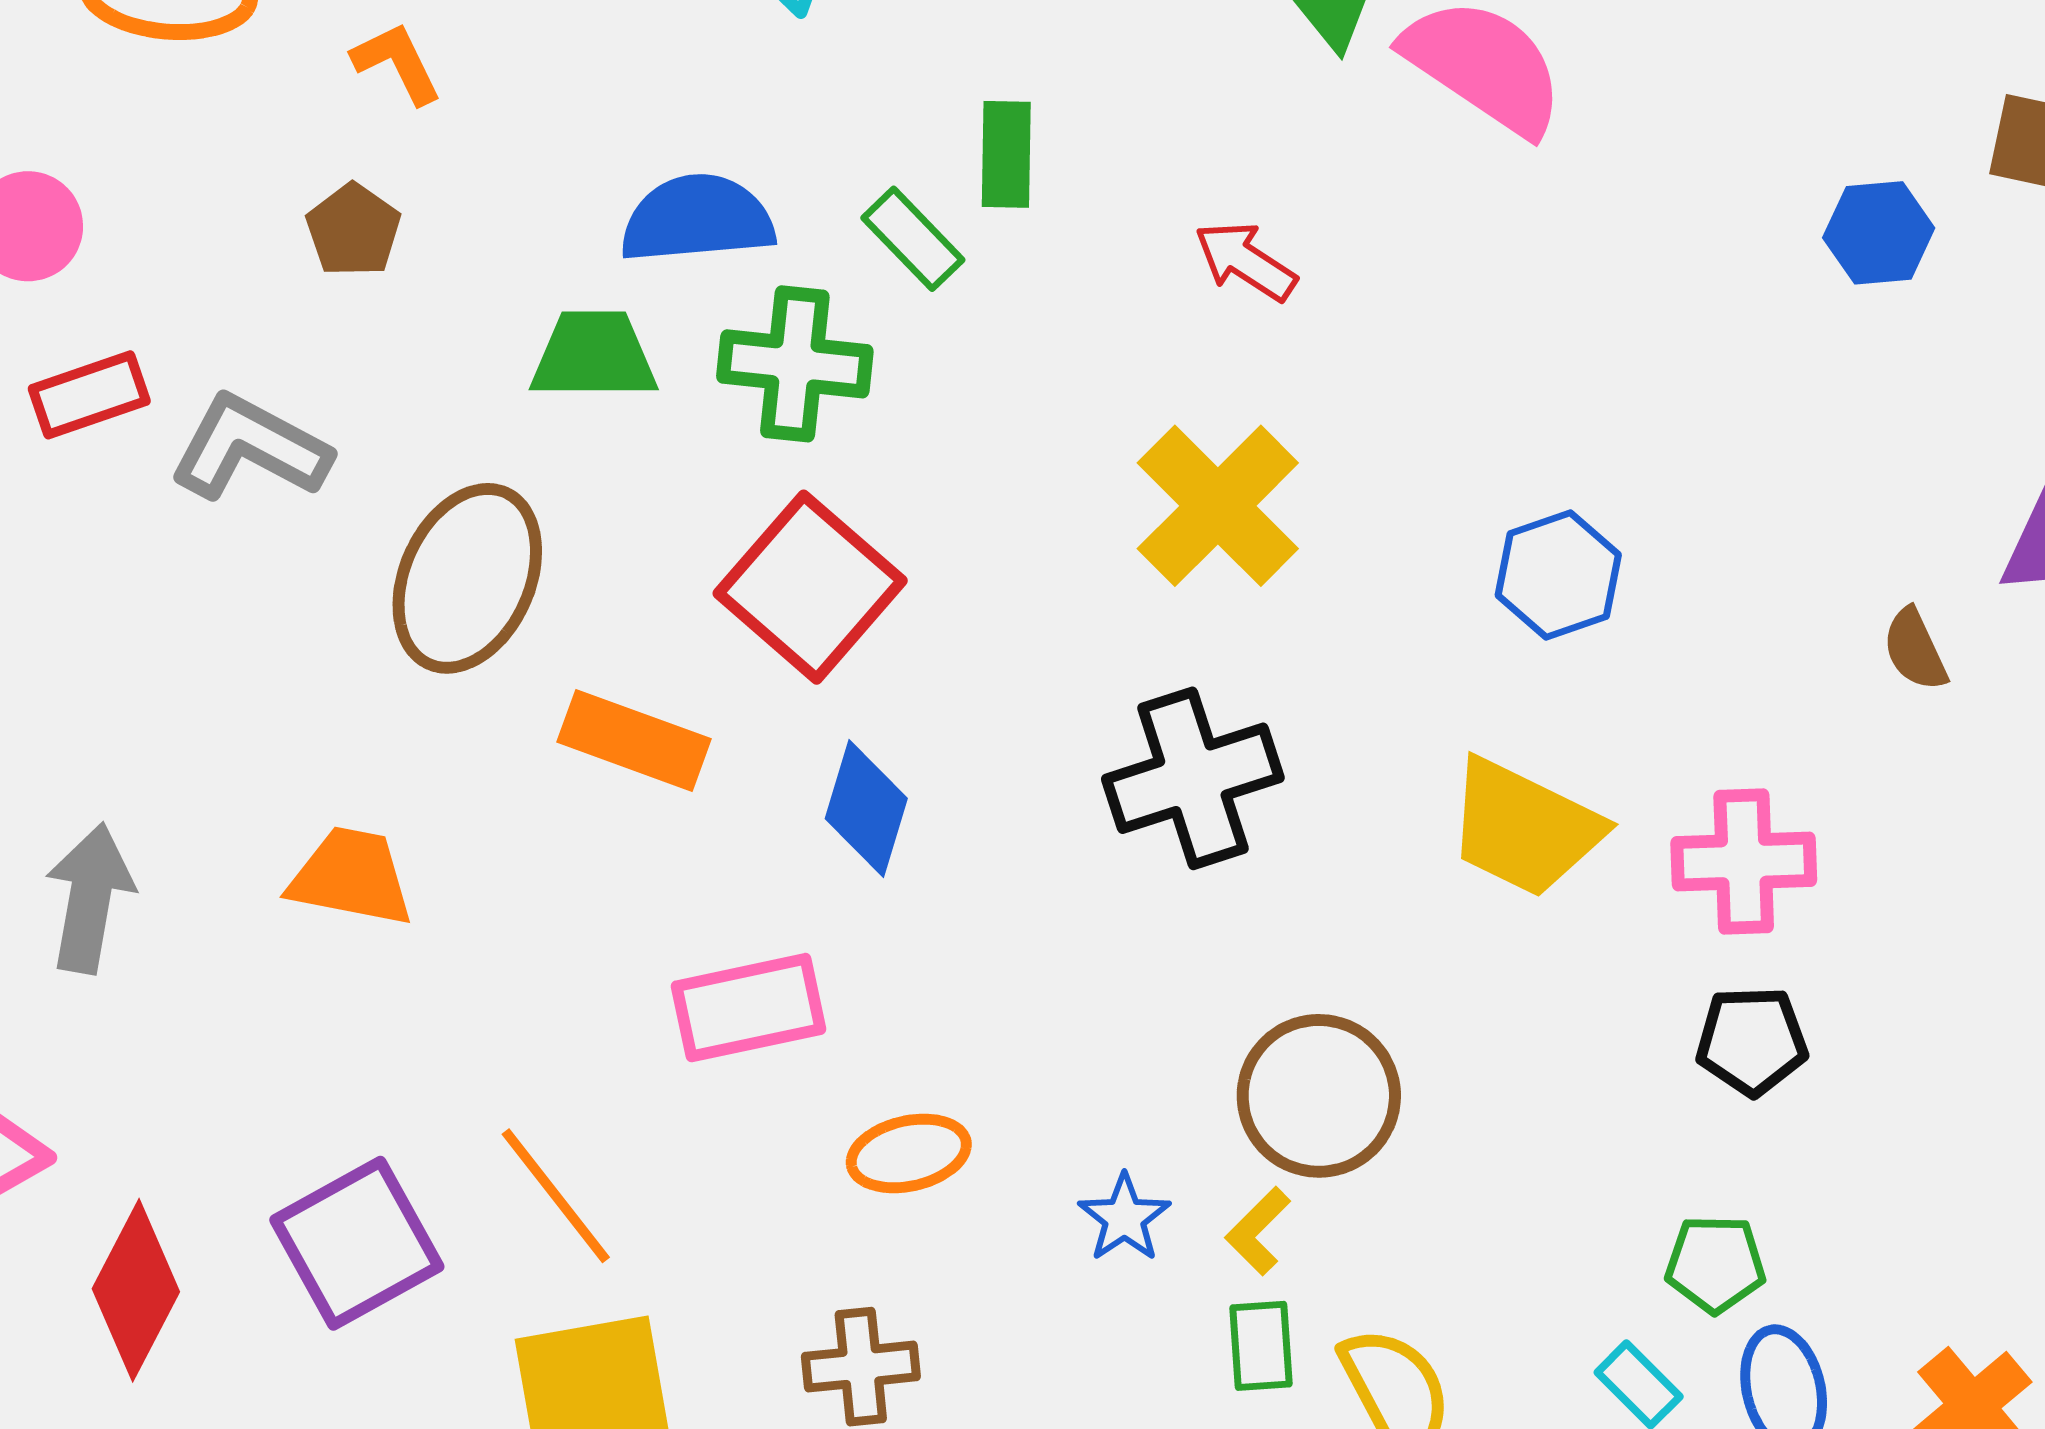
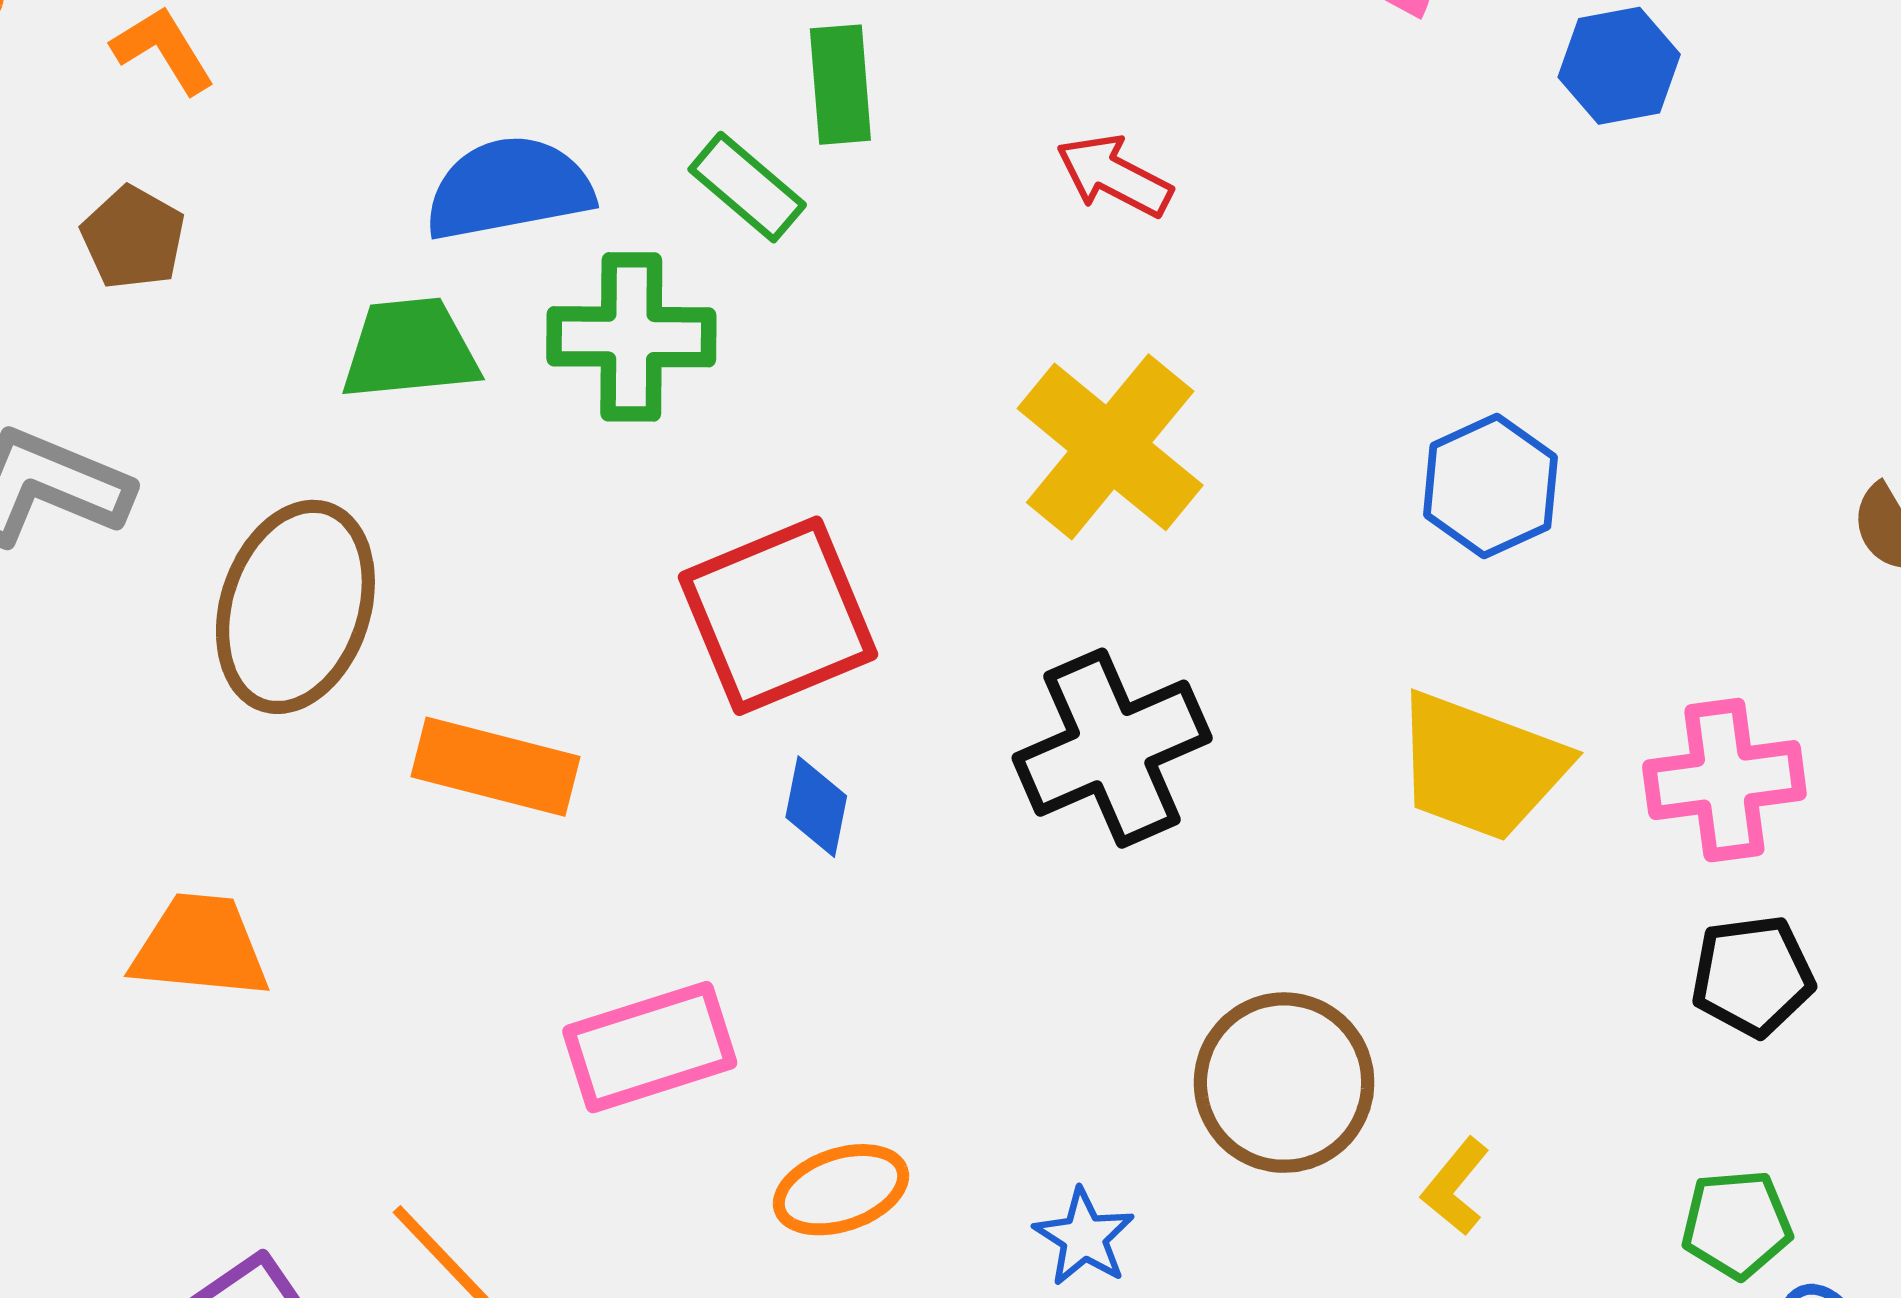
blue hexagon: (1879, 233) -> (1619, 66), moved
red square: (810, 587) -> (778, 616), moved, turned 32
blue diamond: (866, 809) -> (816, 807), moved, size x0.7
yellow L-shape: (1258, 1231) -> (1455, 1187), moved

